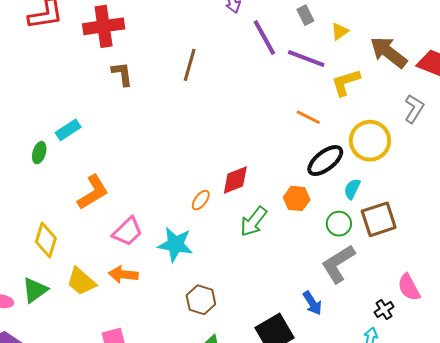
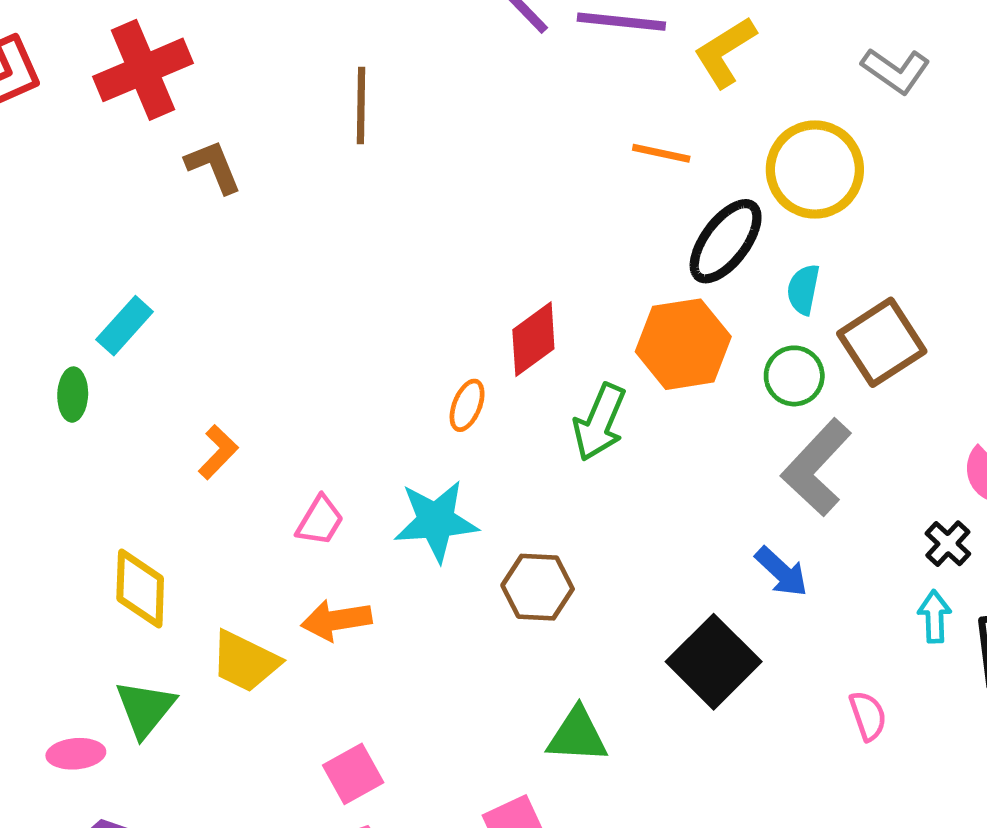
gray L-shape: (414, 109) -> (896, 71), turned 108
orange L-shape: (93, 192) -> (218, 452), size x0.6
orange hexagon: (297, 198) -> (683, 344), size x1.5
pink trapezoid: (127, 232) -> (320, 521), size x0.7
brown hexagon: (201, 300) -> (538, 587), moved

